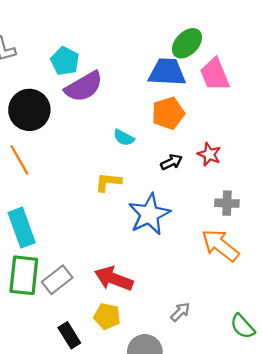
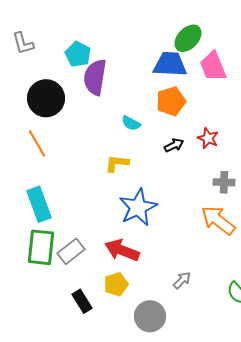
purple semicircle: (84, 87) -> (95, 77), turned 129
blue star: (149, 214) -> (138, 207), moved
yellow pentagon: (107, 316) -> (116, 284), turned -30

